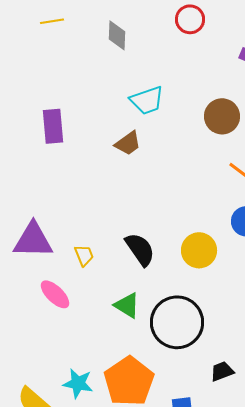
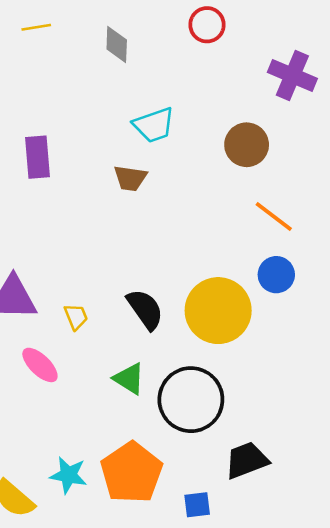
brown trapezoid: (128, 143) -> (130, 178), turned 44
yellow circle: (199, 250) -> (218, 311), size x1.5
black trapezoid: (222, 371) -> (247, 460), size x1.5

